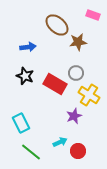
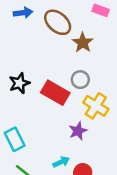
brown star: (78, 42) -> (83, 43), turned -30
blue arrow: (28, 47) -> (23, 13), moved
black star: (25, 76) -> (19, 83), turned 30

